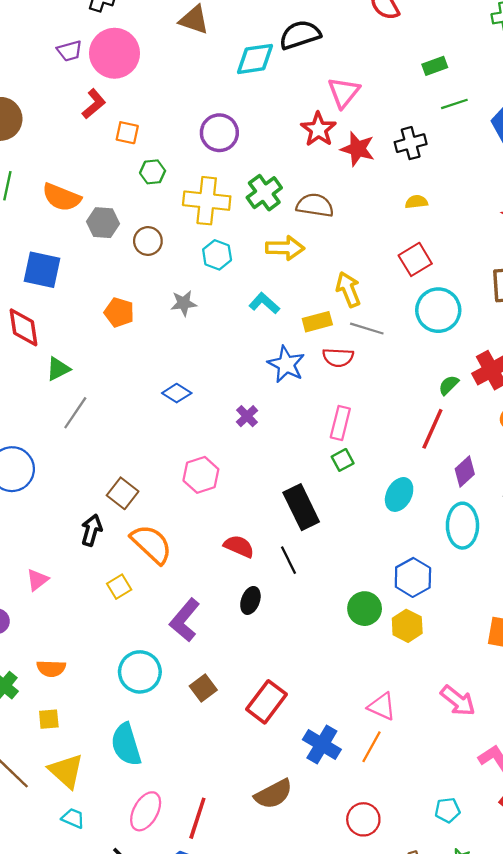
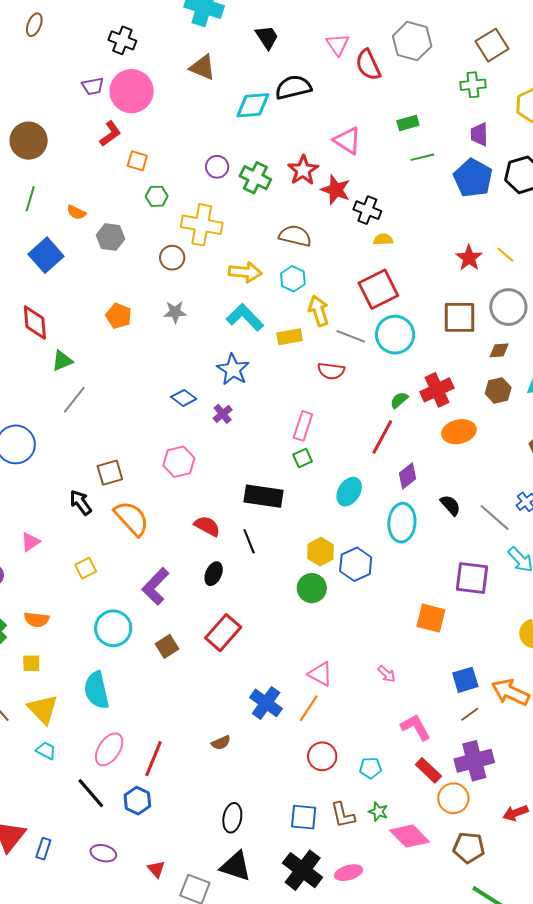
pink triangle: (344, 92) -> (347, 140), moved, turned -40
purple circle: (219, 133) -> (217, 167), size x0.7
black cross: (411, 143) -> (367, 210), moved, turned 32
green cross: (264, 193) -> (255, 178), moved, turned -32
orange semicircle: (62, 197) -> (76, 212), size x0.6
brown circle: (148, 241) -> (172, 258), moved
yellow arrow: (285, 248) -> (245, 272), moved
cyan hexagon: (217, 255) -> (293, 279), moved
red square: (415, 259) -> (378, 289), size x1.4
blue square: (42, 270) -> (46, 255), moved, turned 32
cyan L-shape: (264, 303) -> (245, 317), size x1.4
gray line: (367, 329) -> (351, 336), moved
red semicircle: (338, 357) -> (331, 371), moved
blue star: (286, 364) -> (233, 370), moved
blue diamond: (177, 393) -> (184, 398), moved
brown square: (123, 493) -> (110, 473), turned 32
black rectangle: (301, 507) -> (264, 496), turned -60
black arrow: (91, 530) -> (81, 502), turned -56
yellow square: (119, 587) -> (86, 568), moved
yellow hexagon: (407, 626) -> (321, 552), moved
pink arrow: (458, 701) -> (387, 674), size x0.6
red rectangle: (267, 702) -> (223, 633), moved
brown semicircle: (274, 794) -> (221, 743), size x0.6
red circle: (363, 819) -> (322, 756), moved

